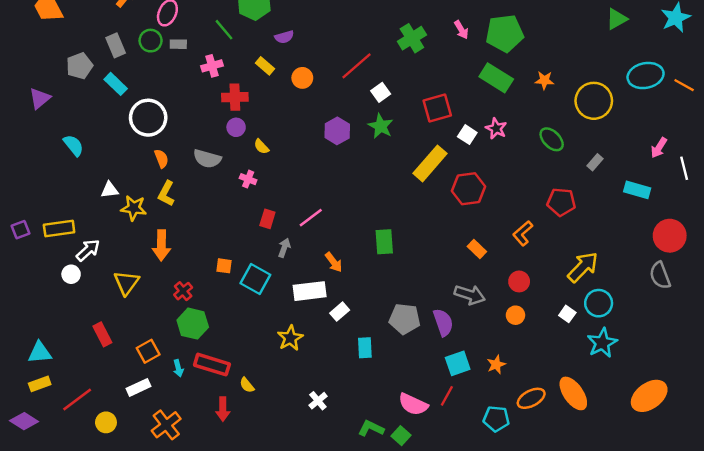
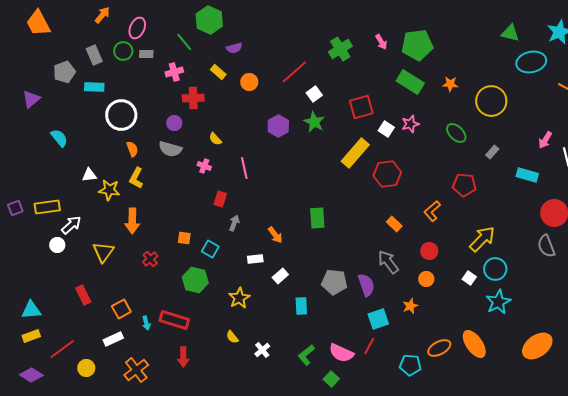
green triangle: (617, 19) -> (510, 33), turned 42
cyan ellipse: (646, 76) -> (531, 62), moved
cyan rectangle: (116, 84) -> (94, 87), turned -42
purple circle: (236, 127) -> (174, 123), moved
pink star: (496, 128) -> (410, 124), turned 30
pink line: (311, 218) -> (244, 168), moved, turned -65
cyan square: (255, 279) -> (210, 249), size x0.7
white rectangle: (310, 291) -> (255, 259), size x0.6
gray arrow: (470, 295) -> (388, 262), turned -145
green hexagon: (193, 324) -> (195, 280), moved
orange star: (496, 365) -> (410, 306), moved
yellow semicircle: (247, 385) -> (232, 337), moved
purple diamond: (24, 421) -> (31, 375), moved
green L-shape: (371, 428) -> (306, 355), moved, turned -65

